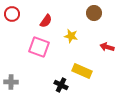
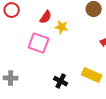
yellow star: (71, 36) -> (62, 27), moved
yellow rectangle: (82, 71) -> (92, 75), moved

